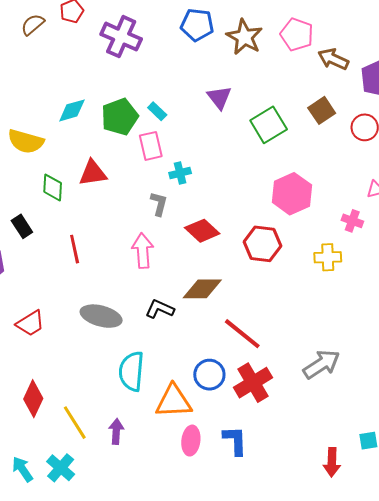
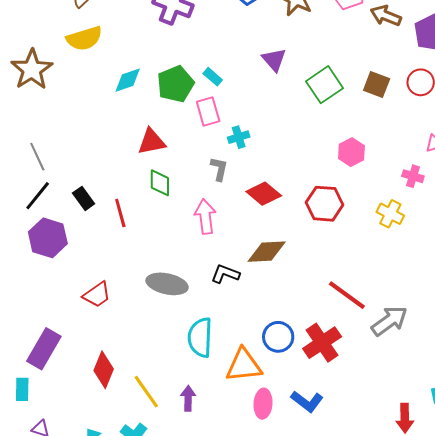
brown square: (322, 110) -> (377, 85), moved, turned -32
yellow semicircle: (26, 141) -> (84, 38), moved, turned -30
green diamond: (53, 187) -> (160, 183), moved
pink hexagon: (292, 194) -> (351, 152), size x0.7
red line: (75, 249) -> (120, 213), moved
yellow cross: (328, 257) -> (390, 214), turned 32
red line: (242, 334) -> (347, 295), moved
blue L-shape: (235, 441) -> (307, 401), turned 132

